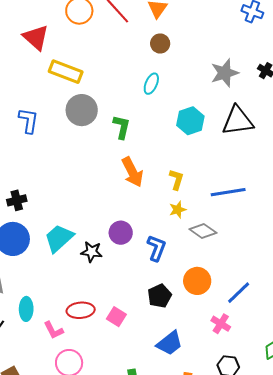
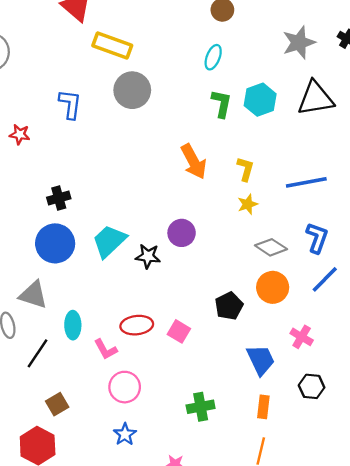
green L-shape: (122, 127) -> (222, 103), moved
gray diamond: (203, 231) -> (271, 247), moved
blue L-shape: (156, 248) -> (317, 238), moved
blue line: (239, 293) -> (325, 279), moved
blue trapezoid: (170, 343) -> (261, 360), moved, turned -76

